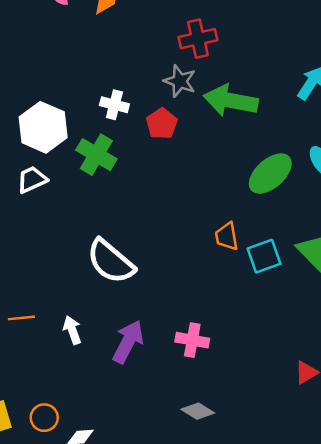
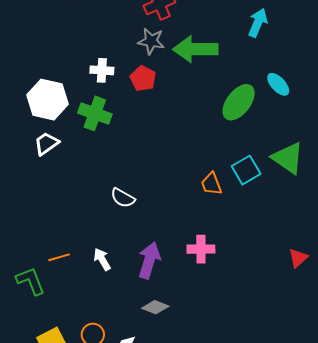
orange trapezoid: (227, 236) -> (211, 184), moved
white semicircle: (111, 261) -> (123, 198), size x0.6
gray diamond: (198, 411) -> (155, 307), moved

